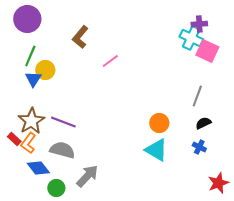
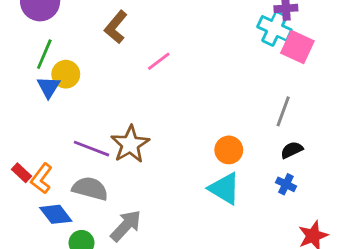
brown star: (31, 121) -> (130, 144), moved

